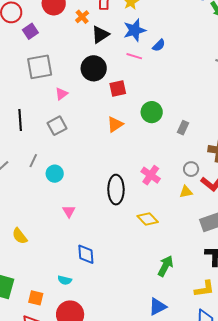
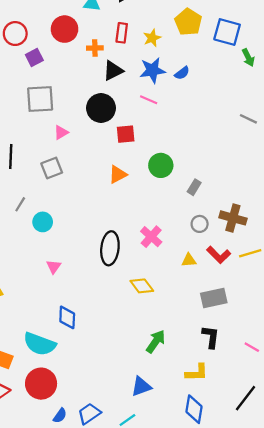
orange cross: (82, 17) -> (95, 48), turned 32
blue semicircle: (159, 45) -> (182, 73), moved
gray circle: (191, 169) -> (200, 224), moved
cyan semicircle: (65, 280) -> (40, 344), size x2.0

